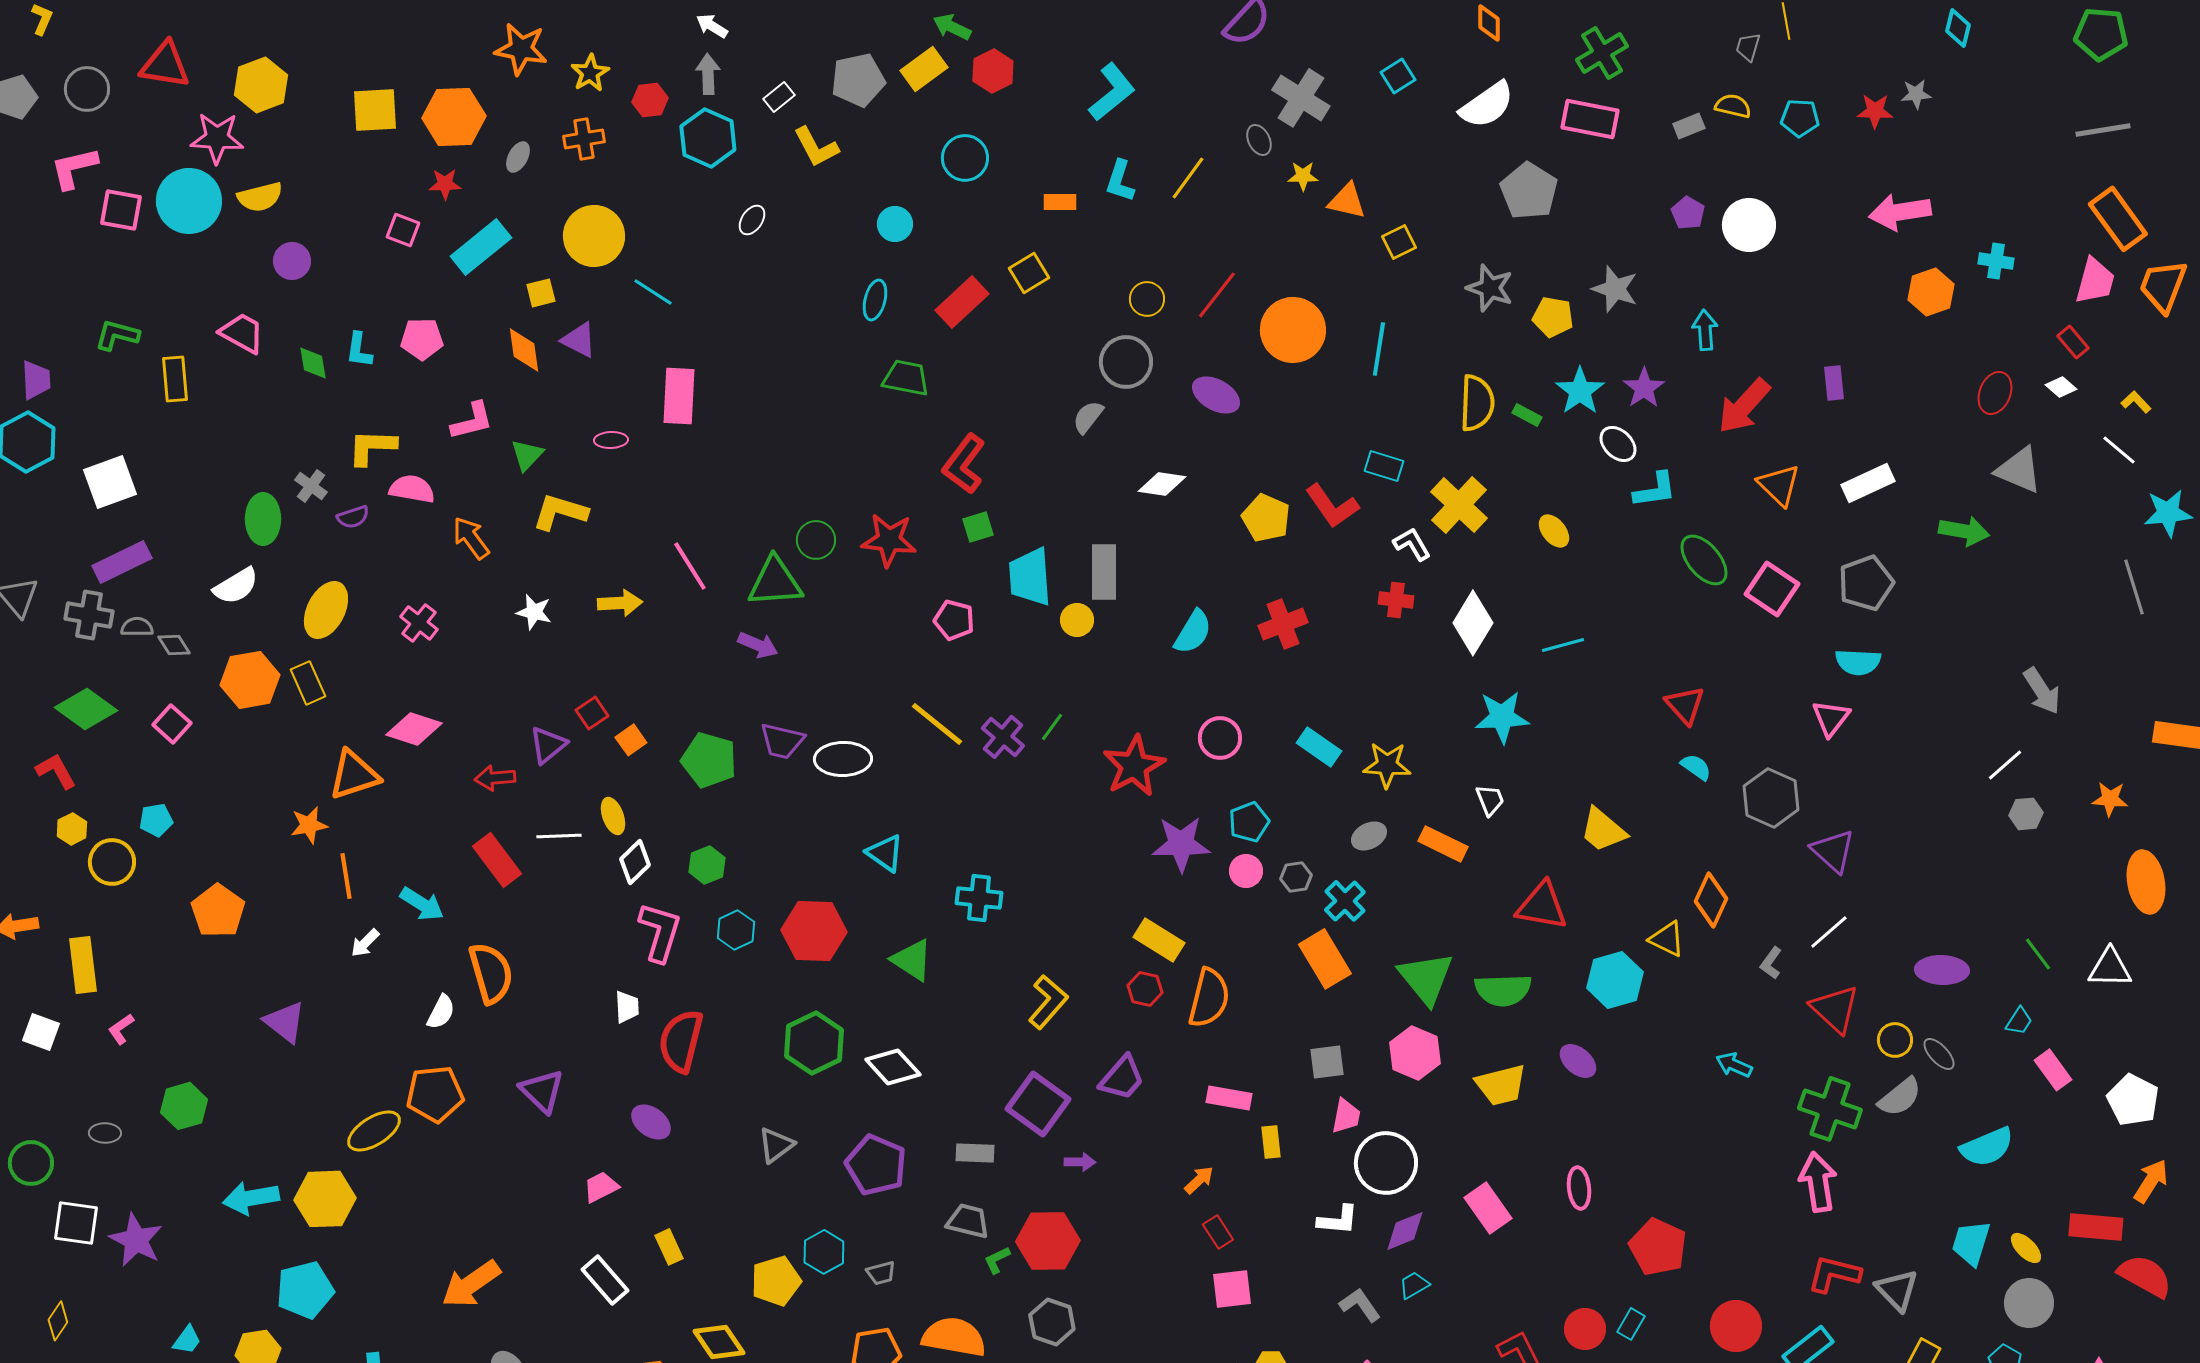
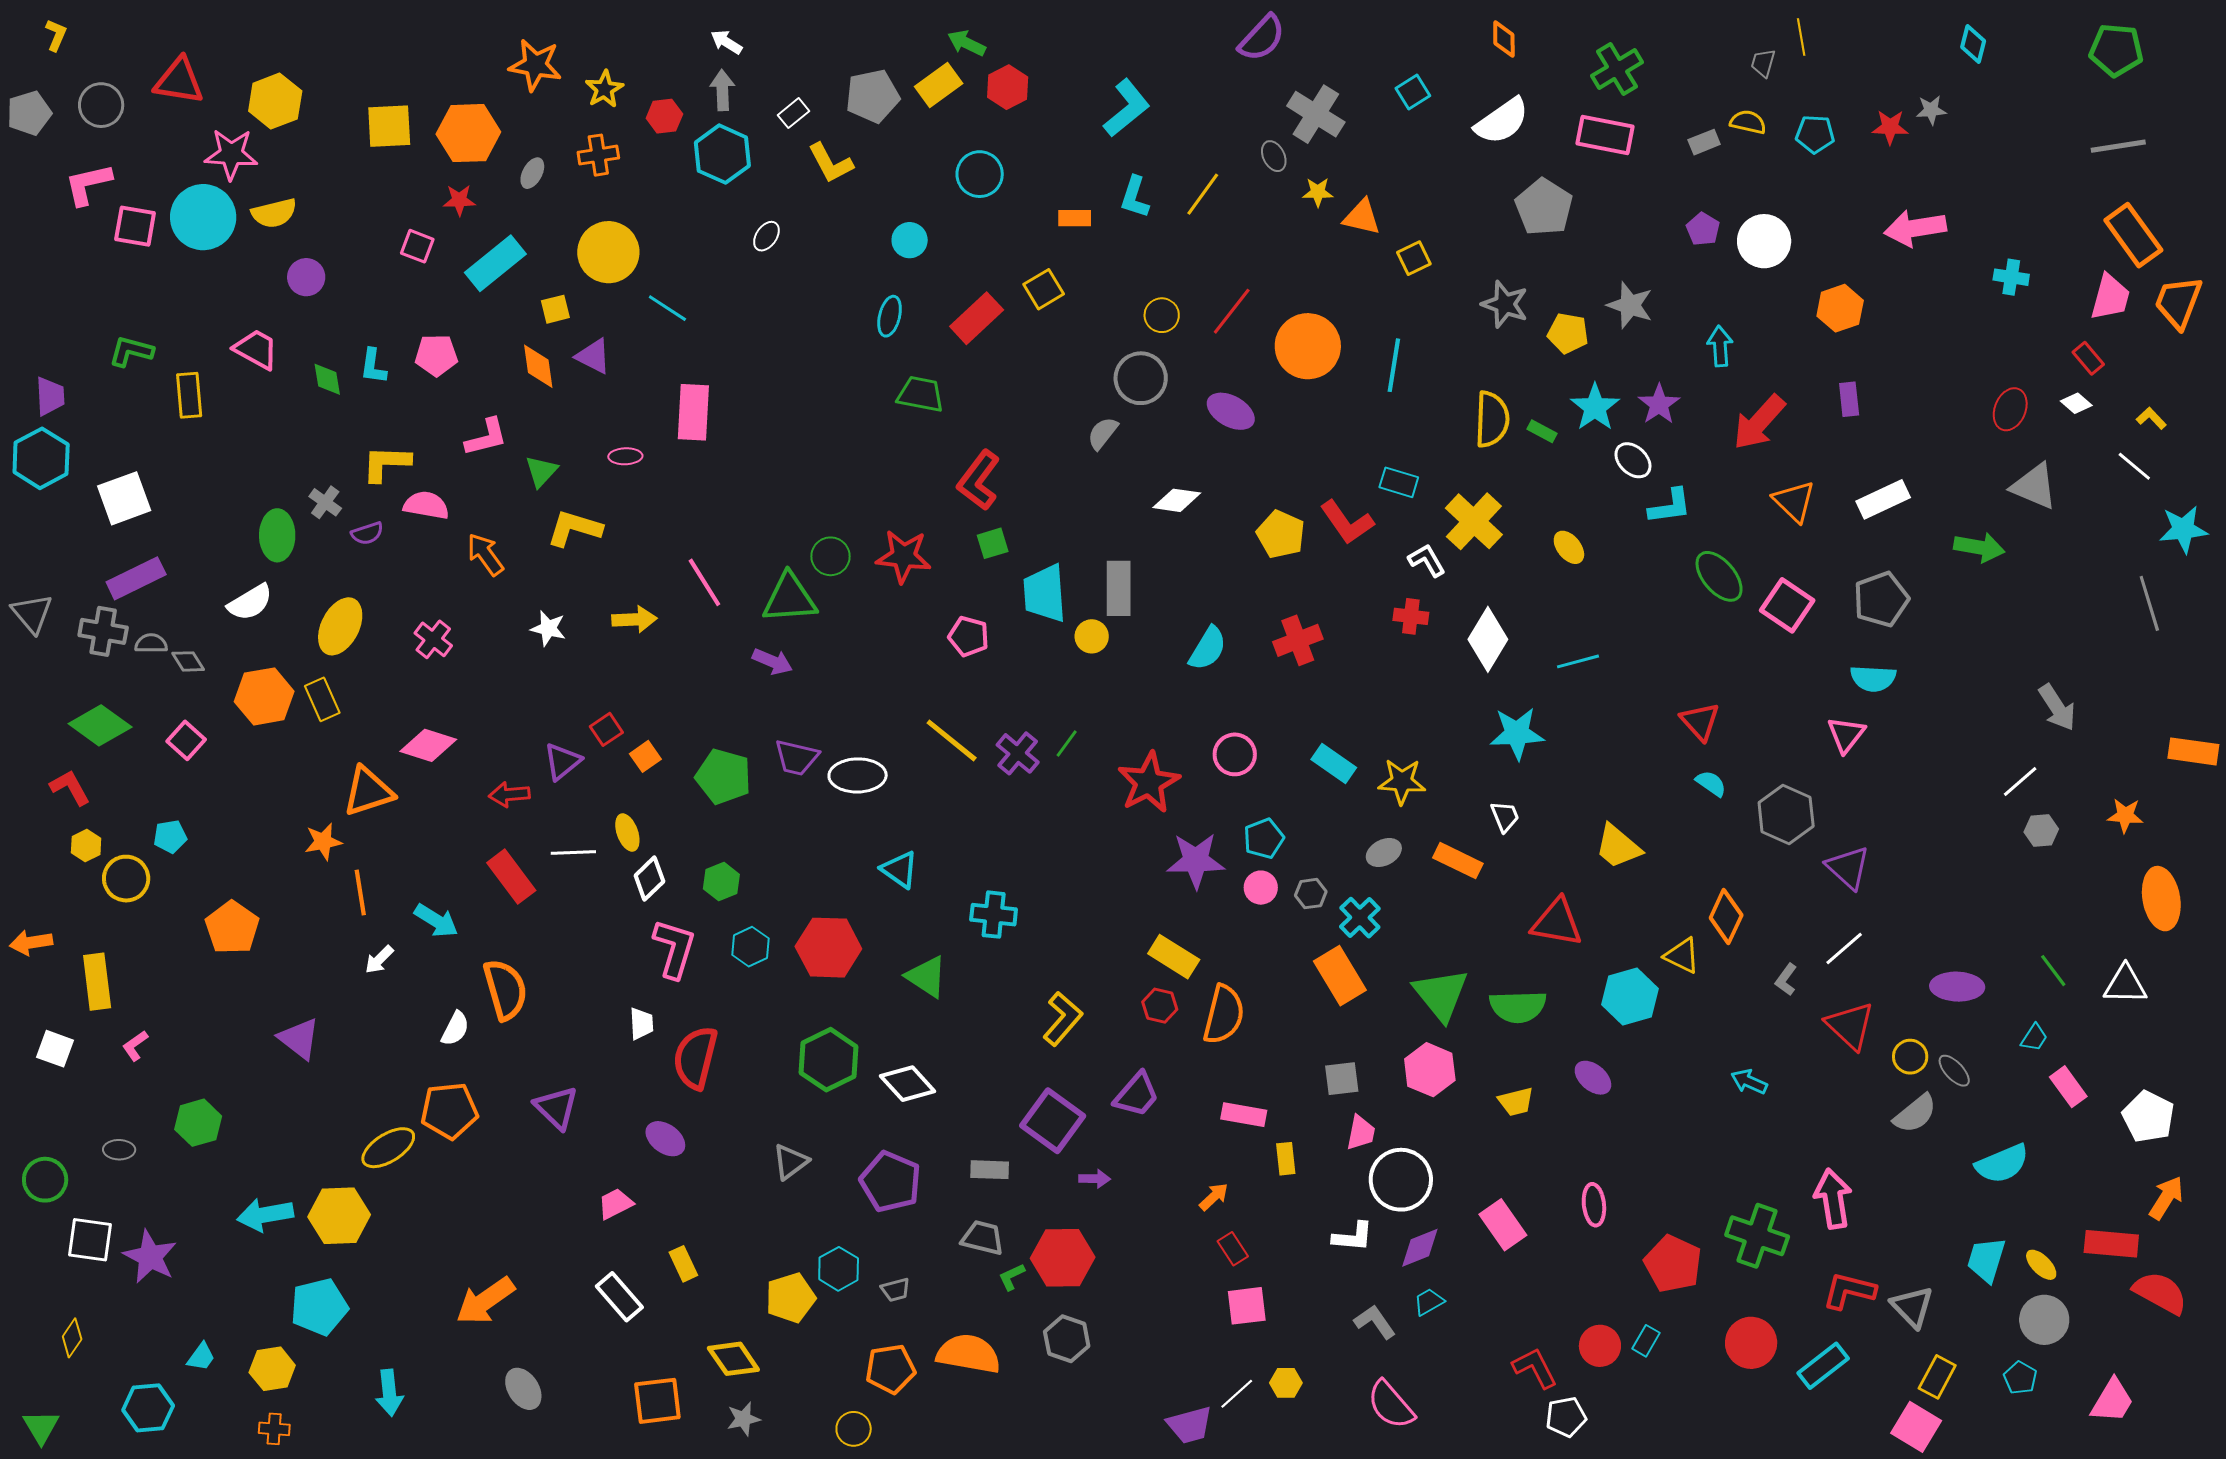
orange hexagon: (1931, 292) -> (1840, 308), moved
yellow trapezoid: (1501, 1085) -> (1516, 1102), size x0.7
green cross: (1830, 1109) -> (1757, 1236), moved

